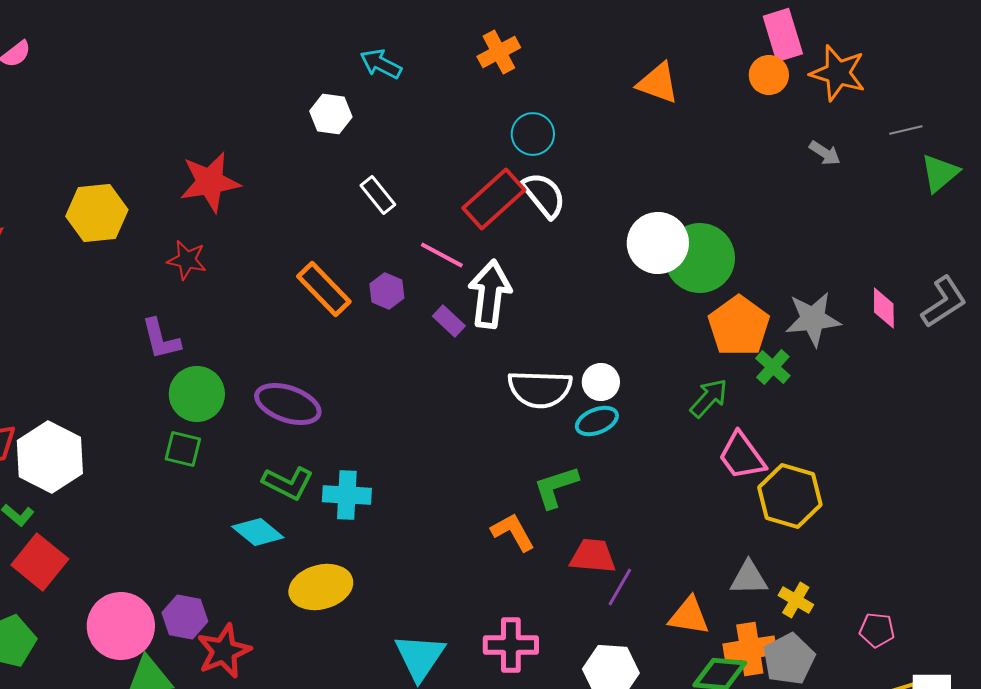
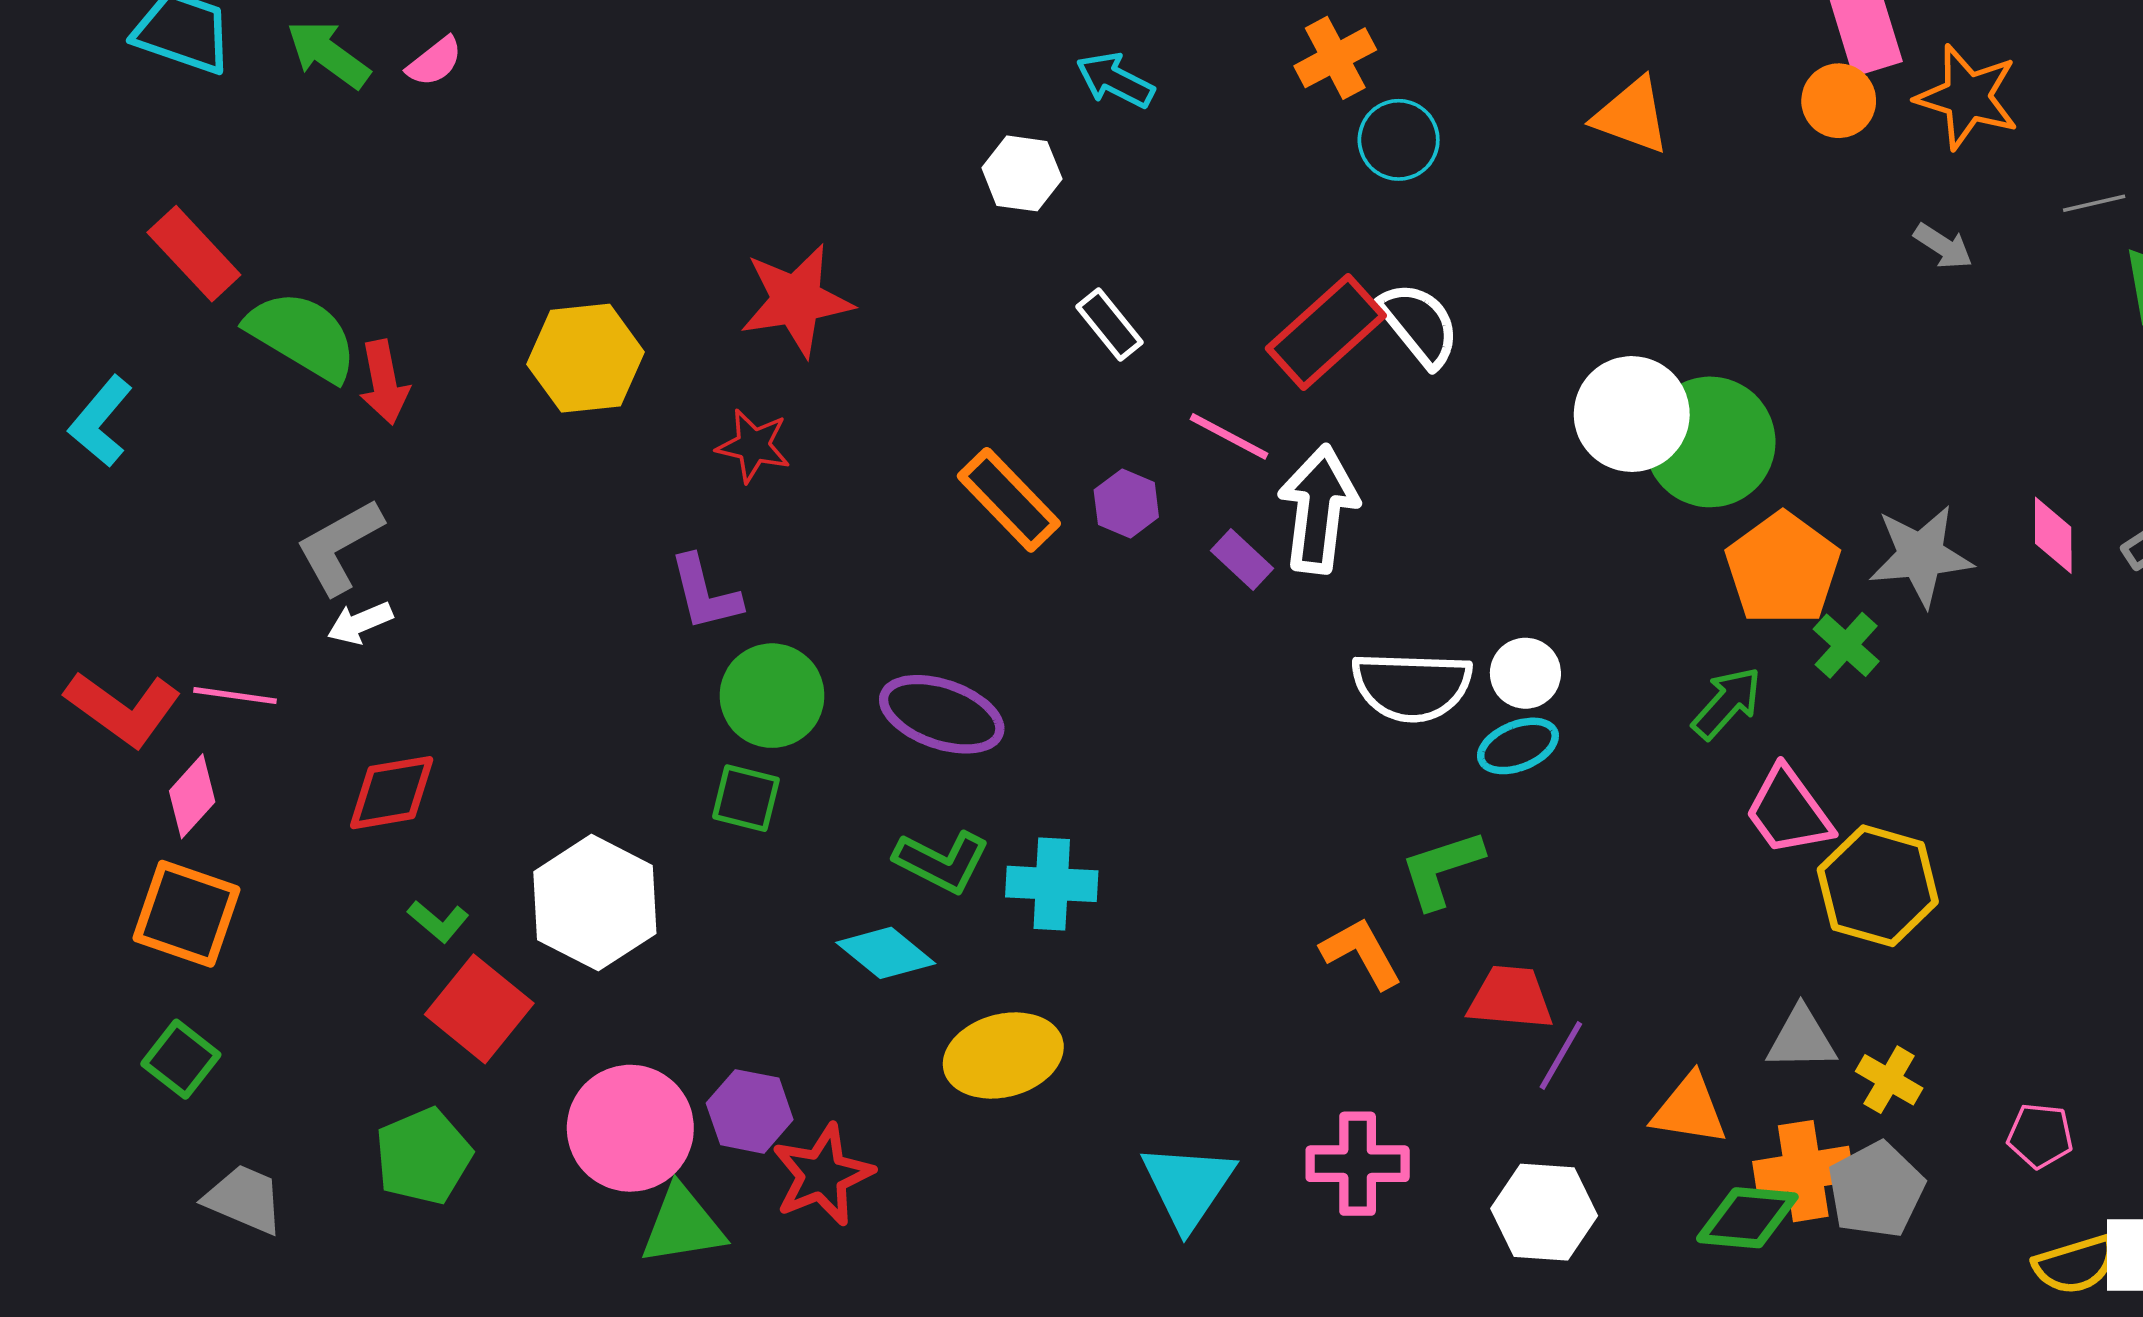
cyan circle: (533, 134) -> (1399, 140), moved
white hexagon: (50, 457) -> (595, 903), moved

